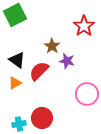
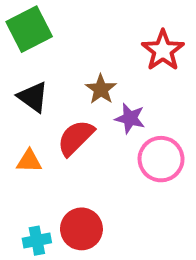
black triangle: (17, 60) -> (33, 97), moved
orange triangle: (15, 83) -> (29, 161), turned 32
pink circle: (87, 94) -> (161, 159), moved

